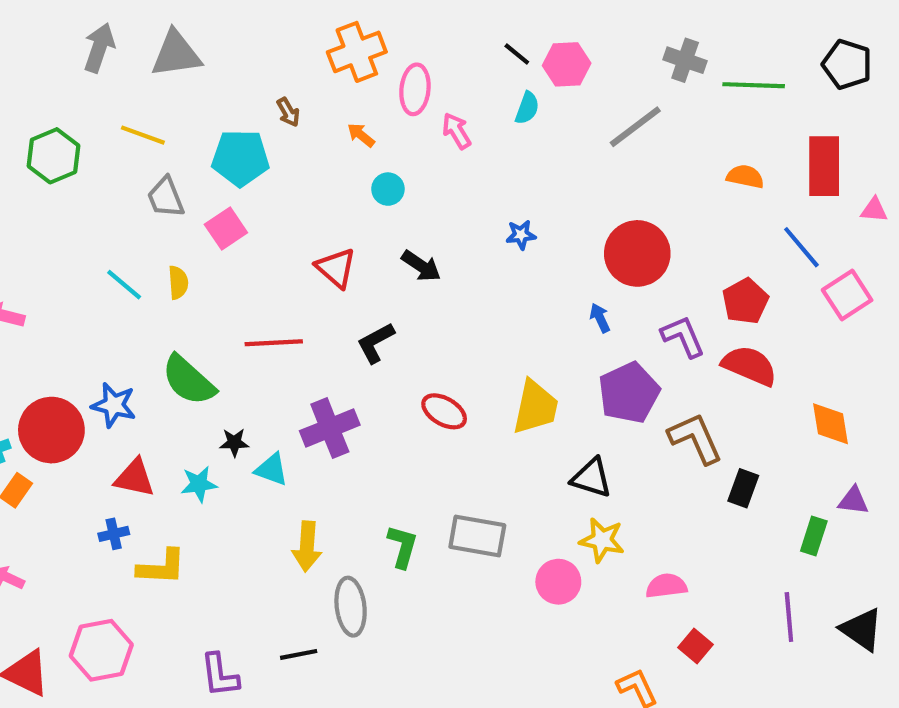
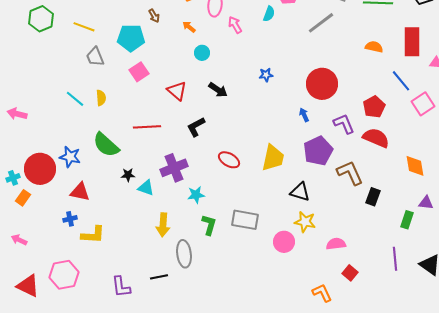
green hexagon: (53, 156) -> (41, 19), moved
pink square: (226, 229) -> (139, 72), moved
cyan star: (199, 484) -> (196, 195), moved

